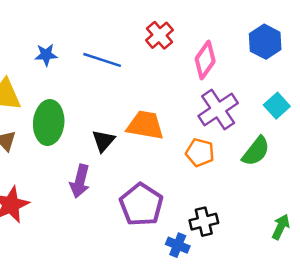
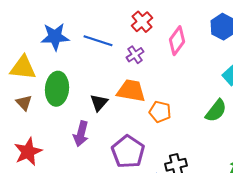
blue star: (46, 55) -> (55, 37), size x1.6
purple cross: (218, 109) -> (135, 55), moved, size x0.6
orange pentagon: (200, 153) -> (160, 112), moved

